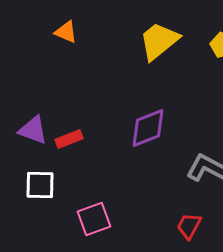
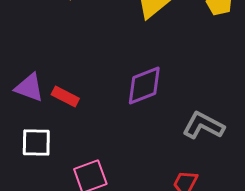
red rectangle: (69, 139) -> (65, 97), turned 48

